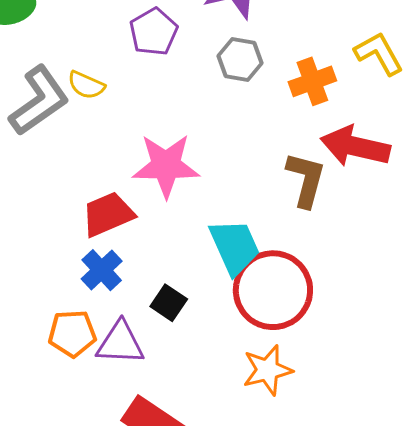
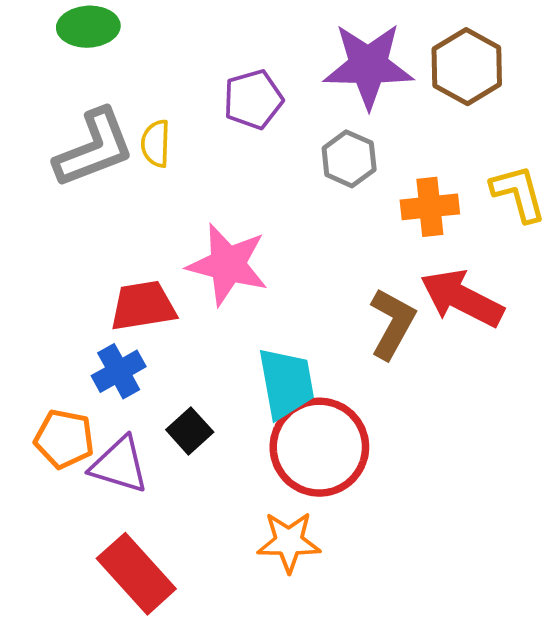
yellow semicircle: (86, 85) -> (156, 144), turned 54

